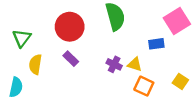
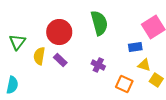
yellow semicircle: (35, 64) -> (39, 56), moved
yellow triangle: (135, 64) -> (144, 65), moved

